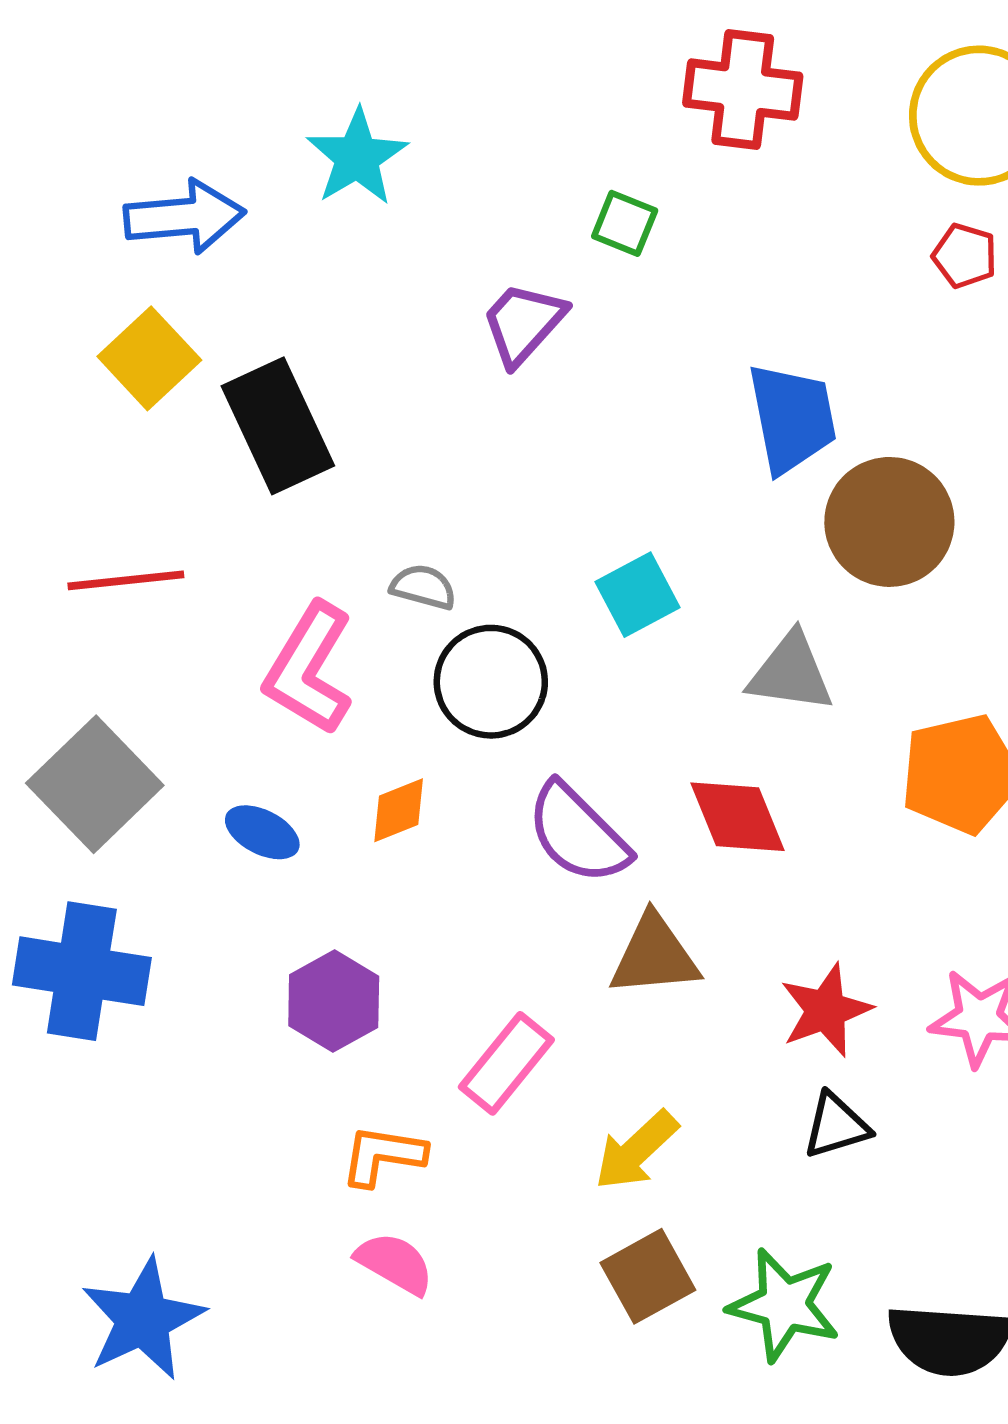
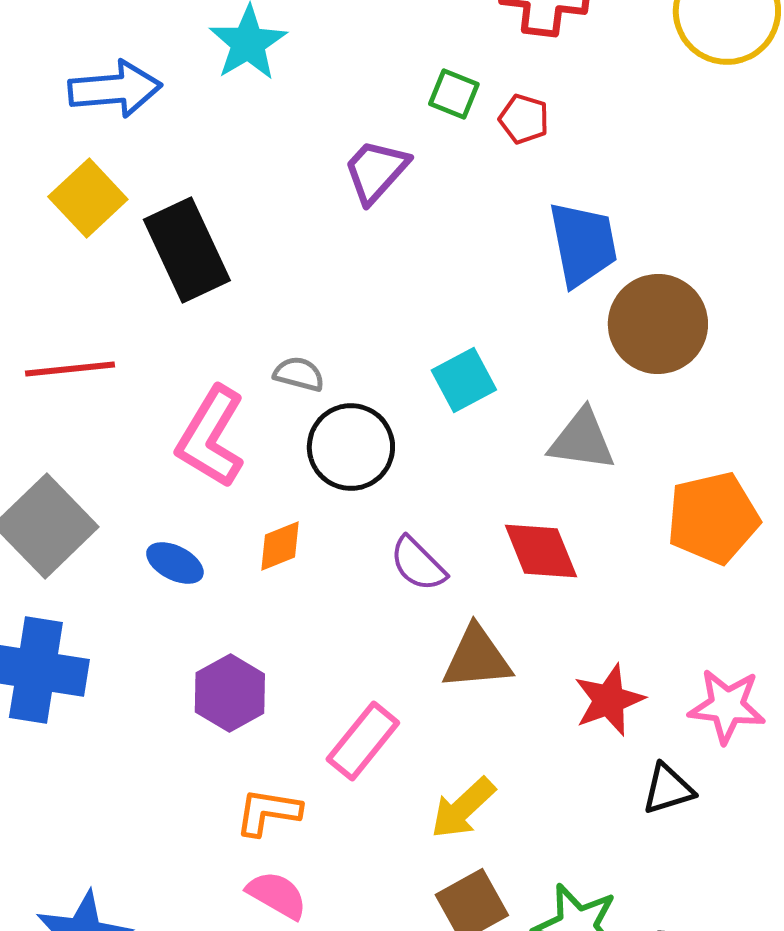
red pentagon: (965, 256) -> (524, 119), moved
purple semicircle: (578, 834) -> (418, 564), size x0.7
black triangle: (836, 1126) -> (668, 789), moved

